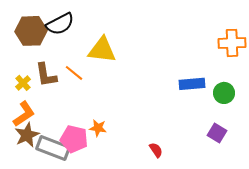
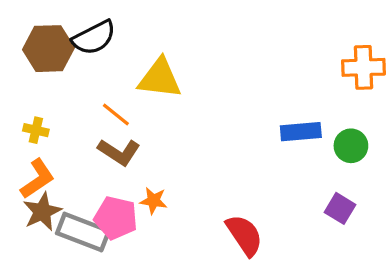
brown L-shape: (46, 75) -> (119, 152), moved, turned -48
yellow cross: (23, 83) -> (36, 130), turned -35
red semicircle: (156, 150) -> (244, 235), size x1.8

